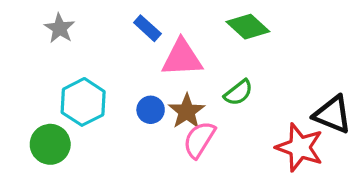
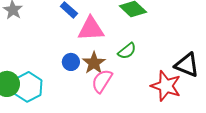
cyan hexagon: (83, 102) -> (28, 87), moved

